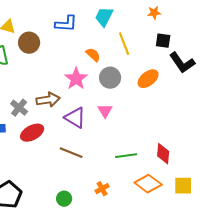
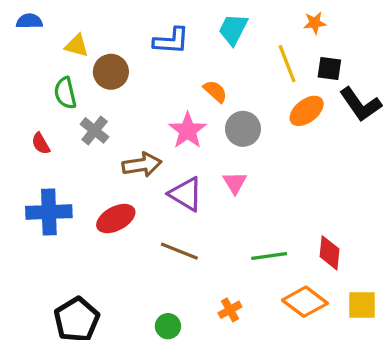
yellow line: (124, 44) -> (287, 64), moved
orange ellipse: (148, 79) -> (307, 111), moved
gray cross: (19, 108) -> (95, 130), moved

